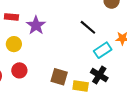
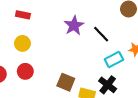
purple star: (36, 25) -> (74, 25), moved

